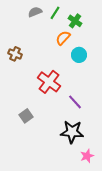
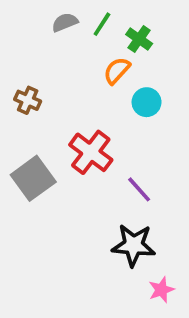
gray square: (26, 116) -> (33, 178), moved, size x1.6

